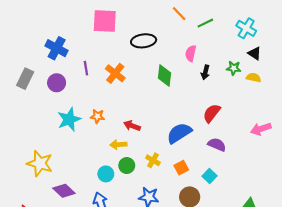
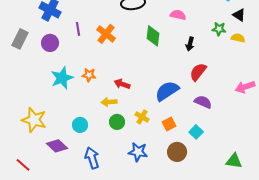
pink semicircle: (191, 53) -> (178, 15), turned 91
black arrow: (205, 72) -> (190, 44), moved
cyan circle: (106, 174) -> (80, 125), moved

